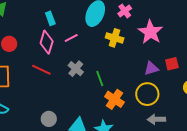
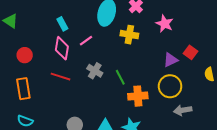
pink star: (150, 32) -> (165, 24), size x0.7
red square: (172, 64) -> (191, 52), turned -32
orange cross: (114, 99) -> (138, 96), turned -30

